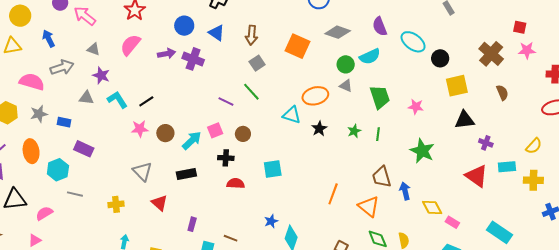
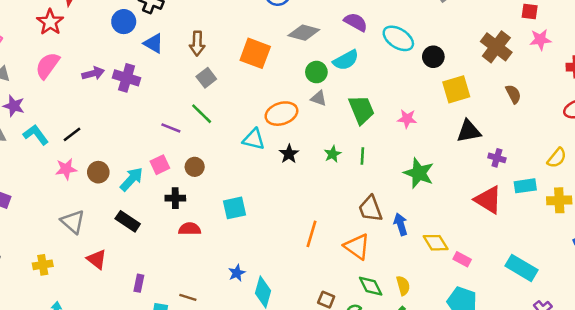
blue circle: (184, 26) -> (124, 22), moved
purple semicircle: (380, 26) -> (356, 22), turned 144
black rectangle: (186, 174) -> (128, 221), turned 48

